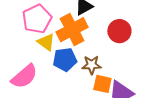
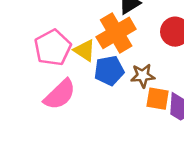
pink pentagon: (37, 19) -> (53, 48), moved

